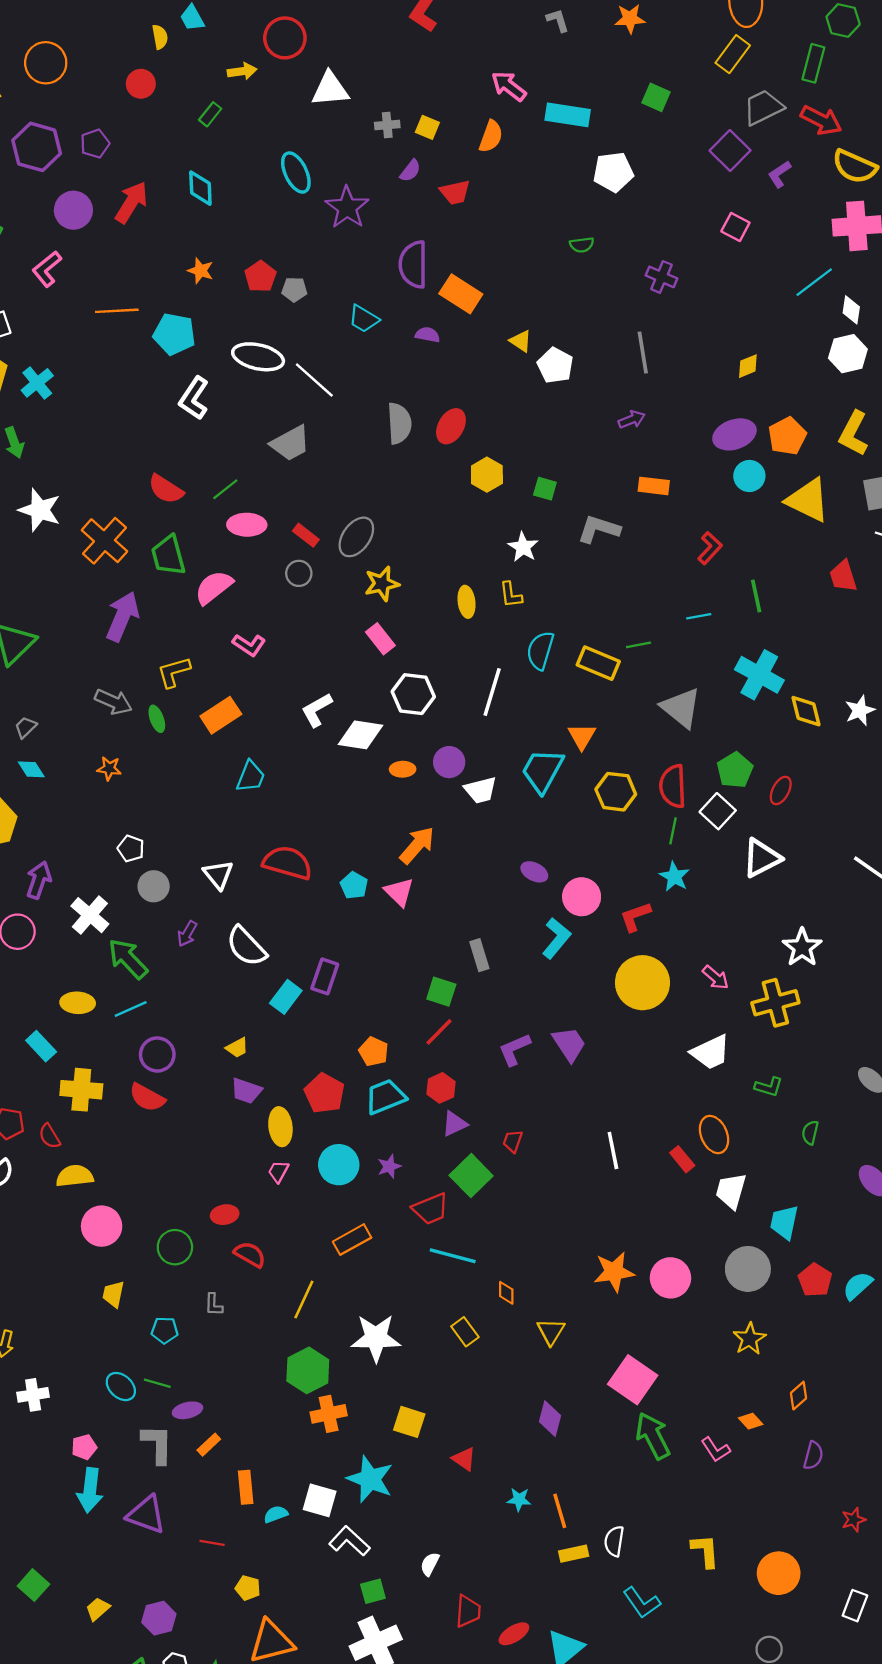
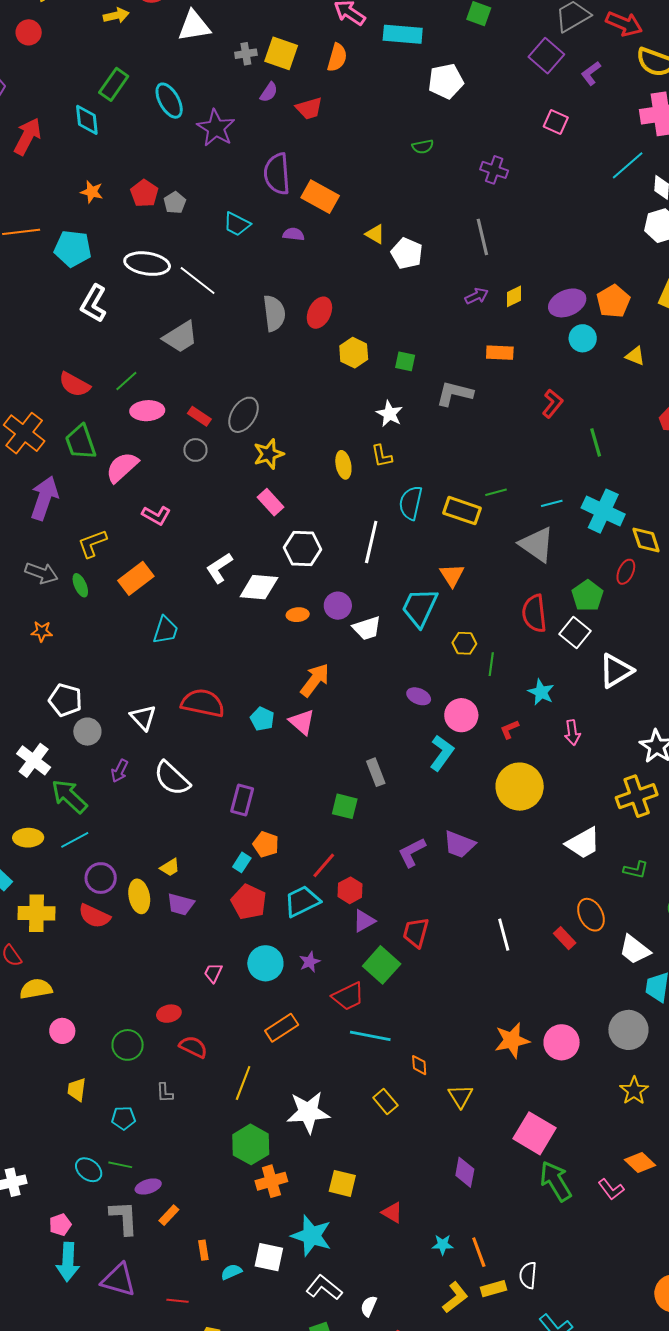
green rectangle: (210, 114) -> (114, 84), moved, size x1.5
yellow square: (427, 127) -> (281, 53), size x1.6
gray pentagon: (294, 289) -> (175, 203), turned -30
yellow diamond: (748, 366) -> (514, 296), moved
yellow triangle: (808, 500) -> (635, 356), size x0.5
cyan line: (699, 616) -> (552, 503), moved
red ellipse: (781, 790) -> (626, 572), moved
yellow hexagon: (616, 792) -> (464, 643), moved, size x0.7
green line: (673, 831) -> (491, 664), moved
white pentagon: (131, 849) -> (65, 700), size x1.4
red L-shape: (635, 917) -> (509, 729), size x0.7
pink arrow: (716, 977) -> (572, 733), moved, turned 45
cyan rectangle: (286, 997) -> (242, 862), moved, size x0.7
red line: (439, 1032) -> (324, 865), moved
purple trapezoid: (569, 1044) -> (459, 844), turned 148
orange pentagon: (374, 1052) -> (266, 844), moved
yellow ellipse: (280, 1127) -> (139, 896), moved
red trapezoid: (513, 1141) -> (416, 932), size x1.5
white trapezoid: (731, 1191) -> (635, 950), moved, turned -64
pink circle: (102, 1226) -> (62, 1031), size x0.7
orange diamond: (751, 1421) -> (640, 1163), size x1.4
orange rectangle: (246, 1487) -> (203, 1250), size x0.7
white L-shape: (349, 1541) -> (324, 1288), moved
yellow L-shape: (705, 1551) -> (455, 1297), moved, turned 60

